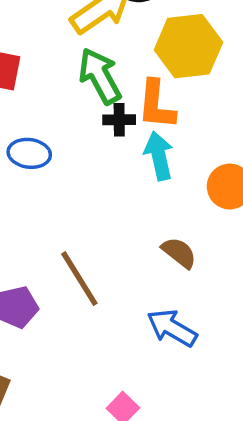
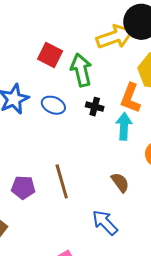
green arrow: (100, 76) -> (81, 70), moved
black cross: (119, 120) -> (95, 107), moved

